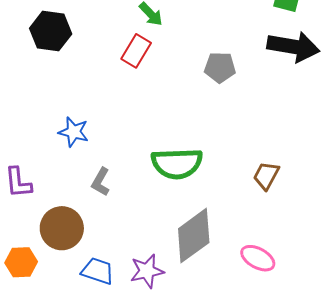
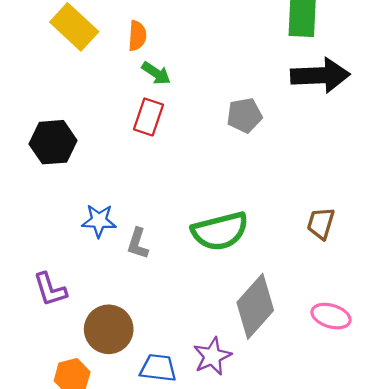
black hexagon: (51, 31) -> (53, 142), moved
gray L-shape: (101, 182) -> (138, 244), moved

